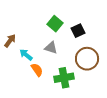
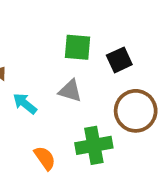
green square: (55, 24) -> (78, 47), turned -35
orange semicircle: (37, 70) -> (45, 158), moved

